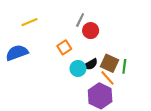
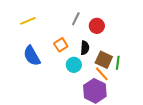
red circle: (91, 31) -> (97, 26), moved
blue semicircle: (17, 53) -> (32, 56), moved, turned -100
black semicircle: (91, 64) -> (85, 48), moved, turned -56

